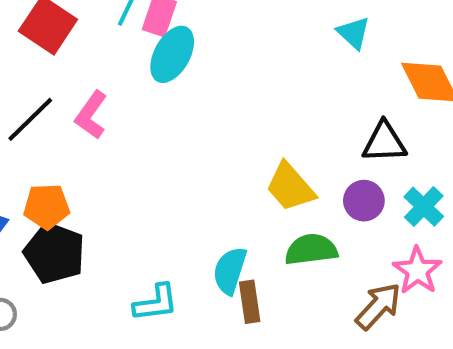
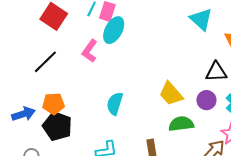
cyan triangle: (354, 33) -> (201, 19), size x1.4
pink L-shape: (91, 115) -> (90, 51), moved
cyan semicircle: (230, 271) -> (115, 104), moved

